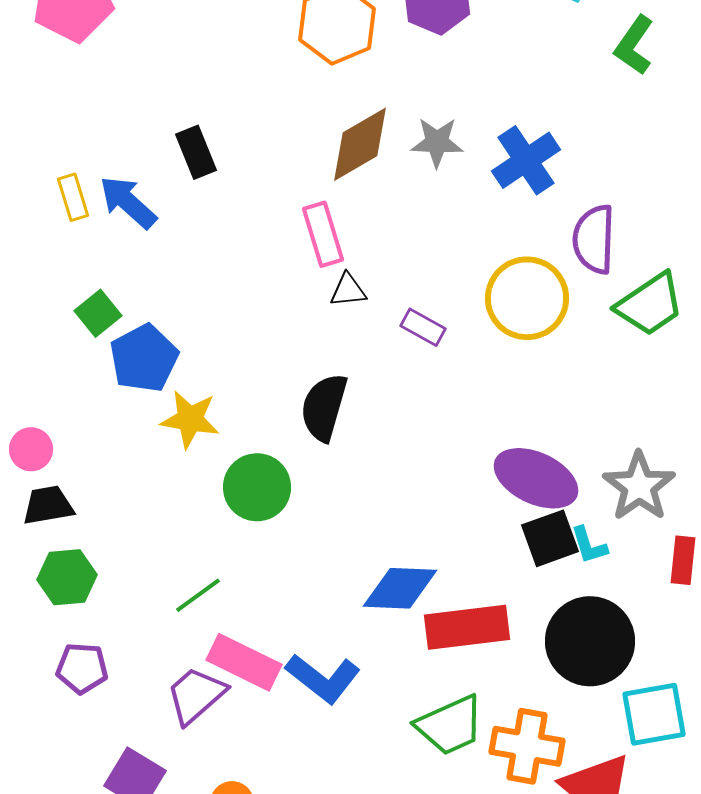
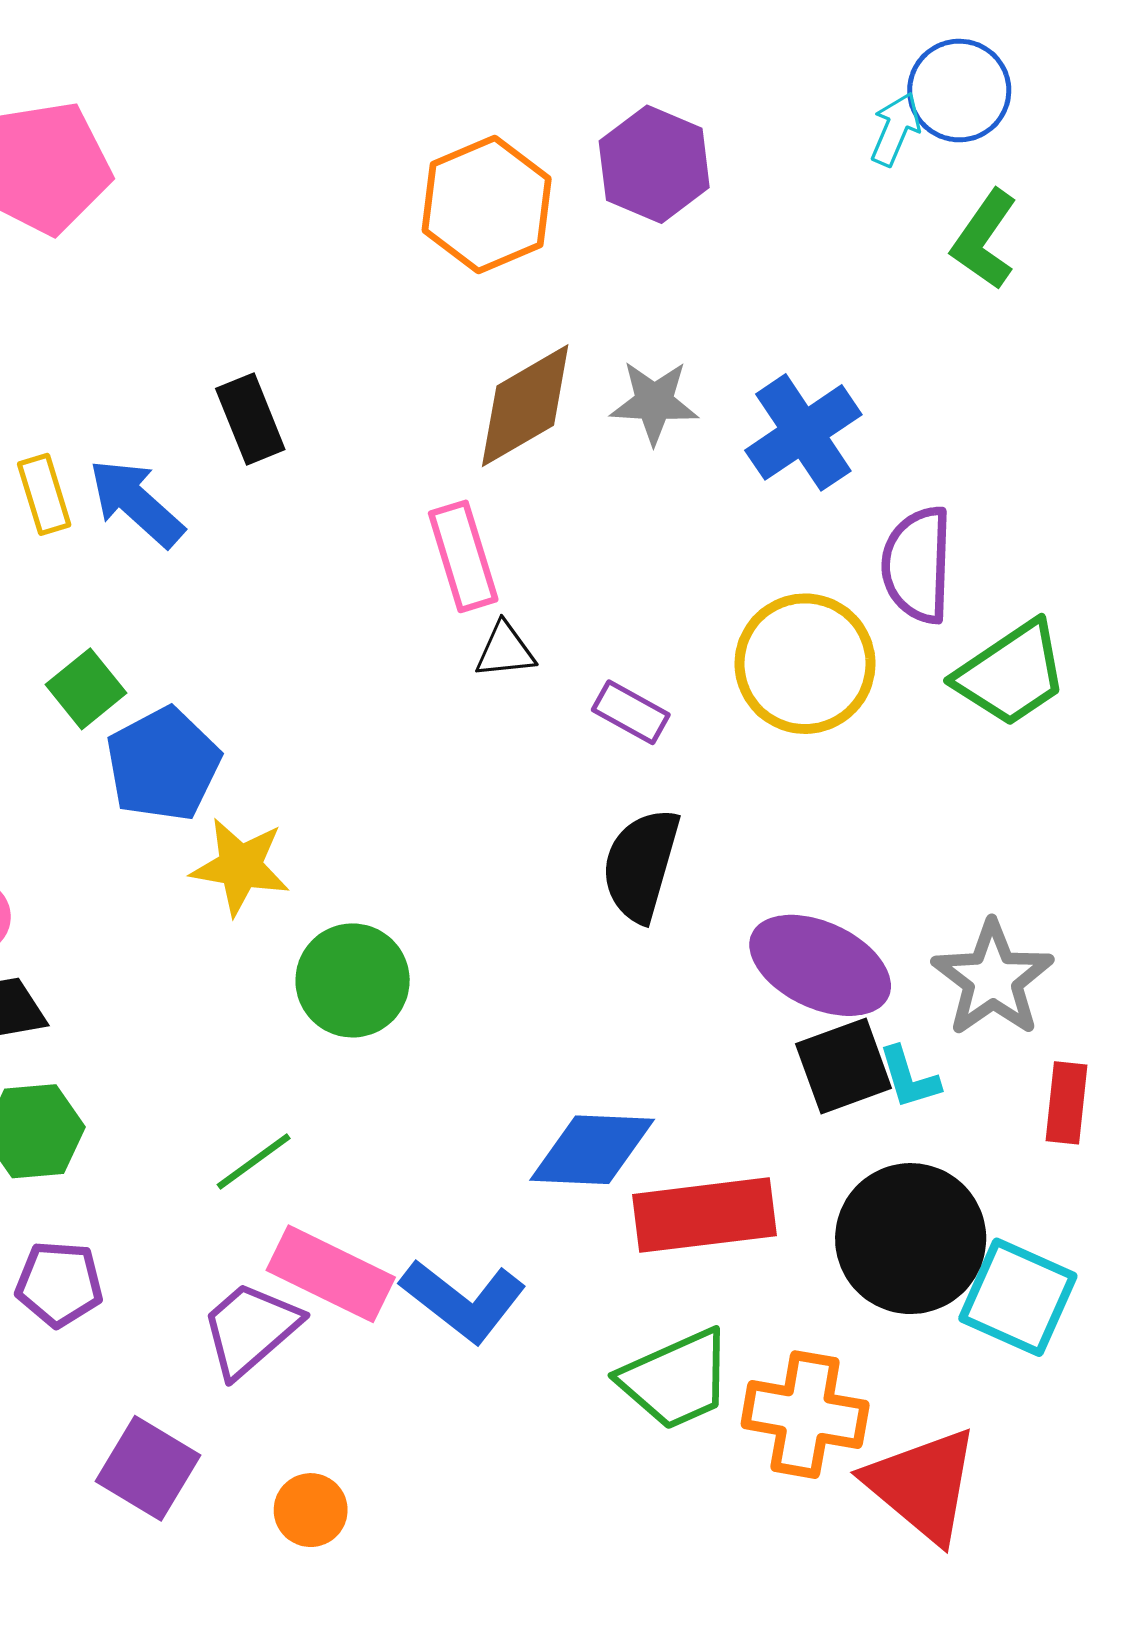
black semicircle: (324, 407) -> (641, 865), moved
cyan square: (654, 714) -> (1018, 1297), moved, turned 34

